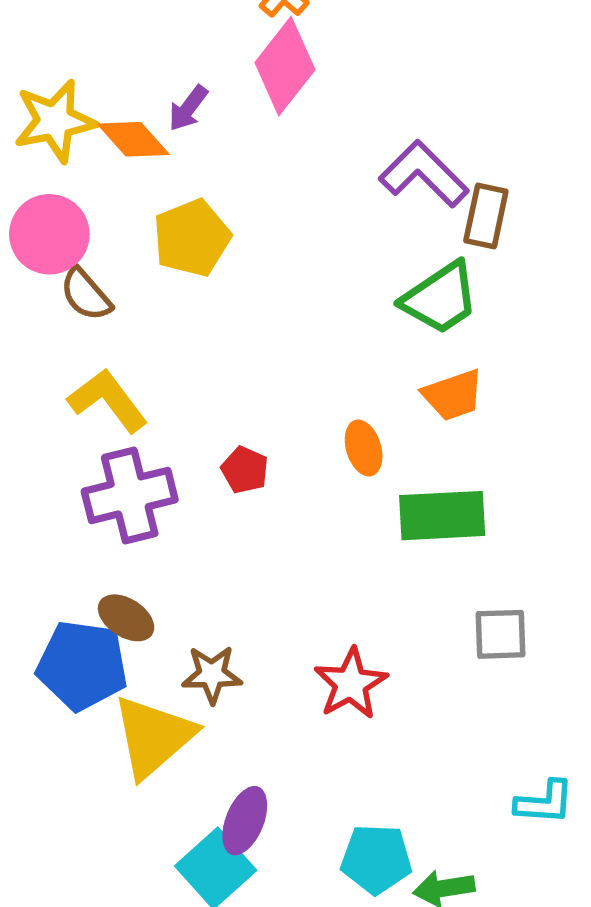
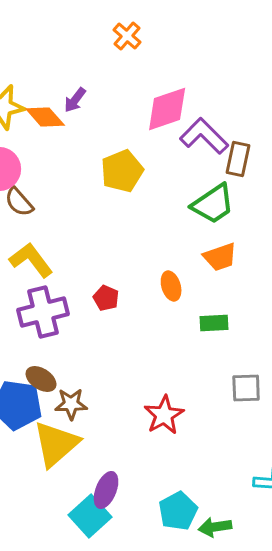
pink diamond: (285, 66) -> (167, 109), moved, turned 33
yellow pentagon: (192, 238) -> (122, 171), moved
green rectangle: (442, 516) -> (214, 323), size x0.6
brown star: (212, 674) -> (71, 404), moved
cyan pentagon: (376, 859) -> (178, 511), turned -30

